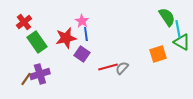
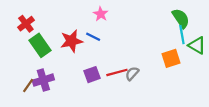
pink star: (82, 21) -> (101, 14), moved
cyan line: (178, 29) -> (182, 35), moved
blue line: (86, 34) -> (93, 37), turned -56
purple square: (82, 54) -> (92, 75), moved, turned 35

